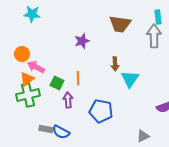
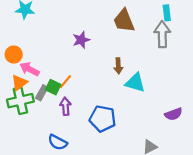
brown trapezoid: (120, 24) -> (124, 21), turned 60
orange line: (78, 78) -> (65, 82), moved, turned 40
cyan triangle: (130, 79) -> (135, 83), turned -48
gray rectangle: (46, 129) -> (42, 93), moved, turned -72

